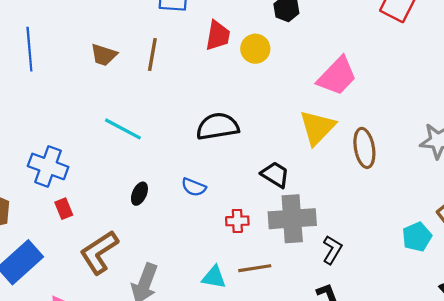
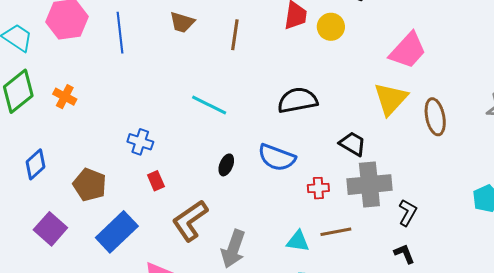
brown trapezoid: (104, 55) -> (182, 22), moved
blue cross: (48, 166) -> (140, 142), size x0.7
blue semicircle: (194, 187) -> (277, 157), size x1.6

